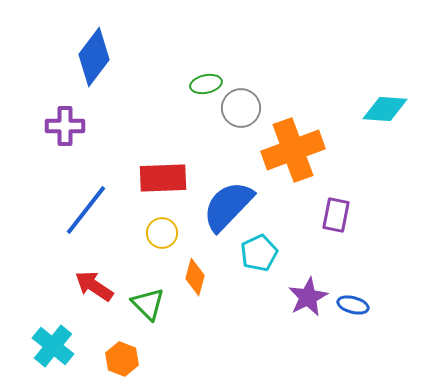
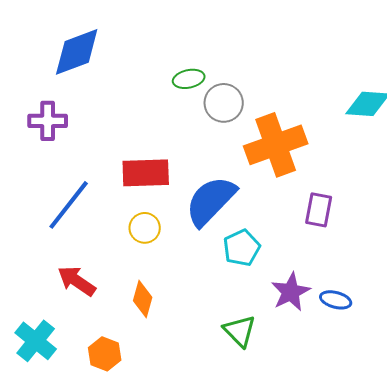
blue diamond: (94, 57) -> (77, 52), turned 32
orange diamond: (195, 277) -> (143, 299), moved
green triangle: (148, 304) -> (240, 331), moved

